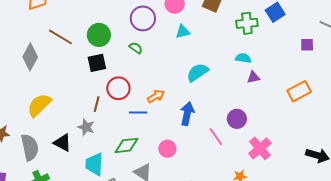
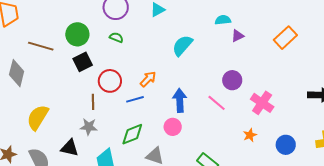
blue arrow: (187, 114) -> (180, 100), moved

